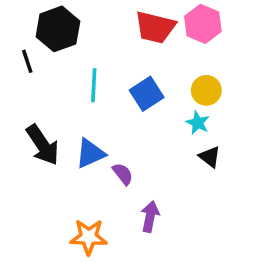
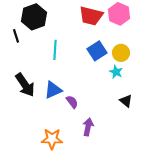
blue square: (147, 94) -> (97, 51), moved
black triangle: (210, 157) -> (126, 101), moved

